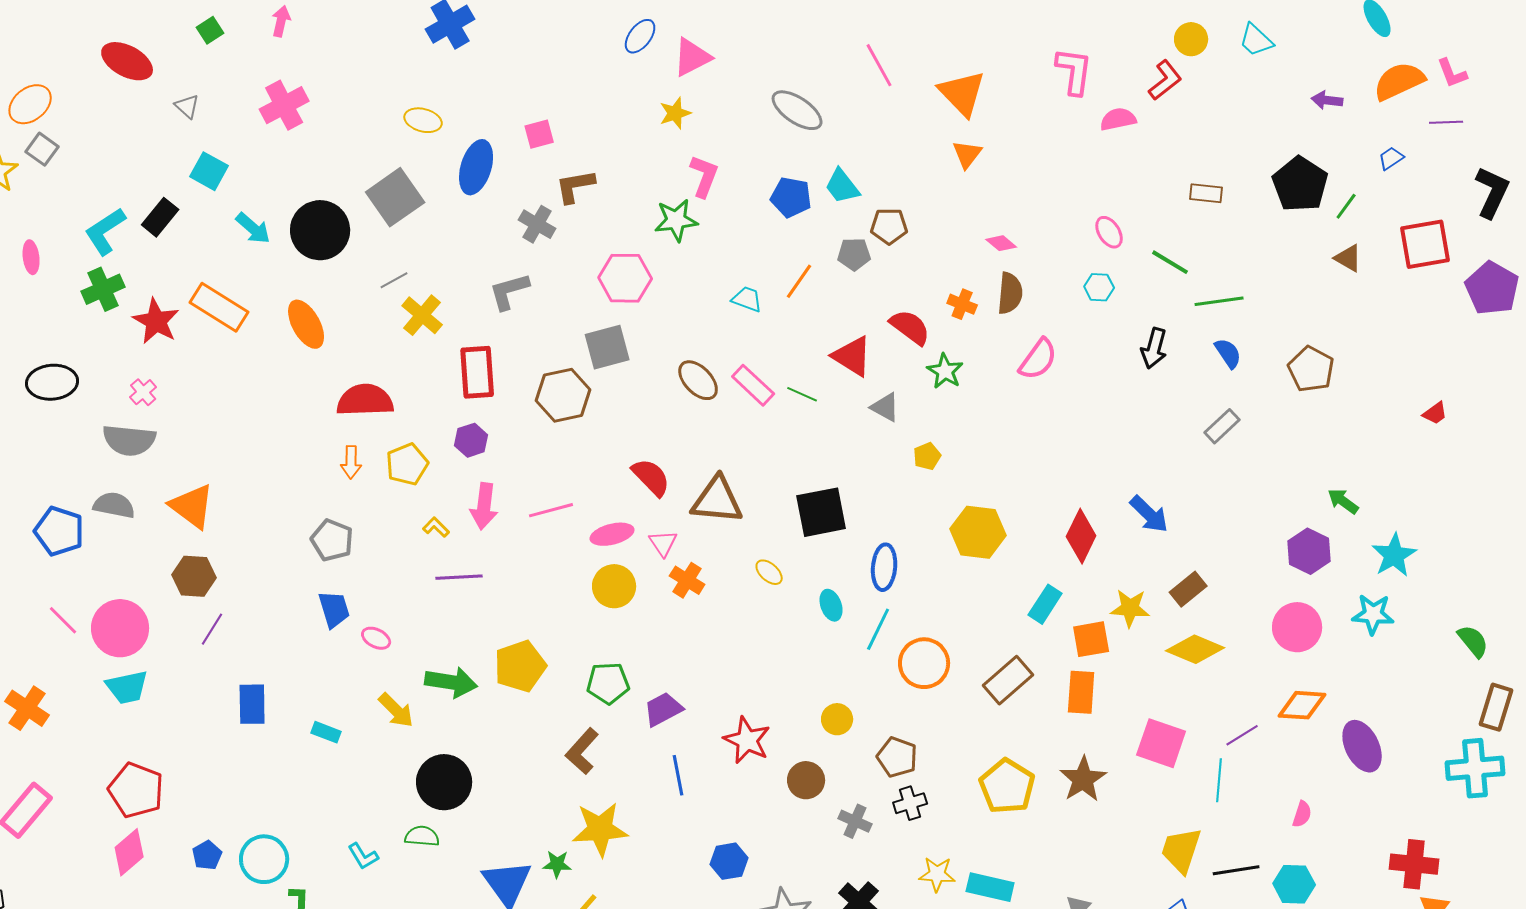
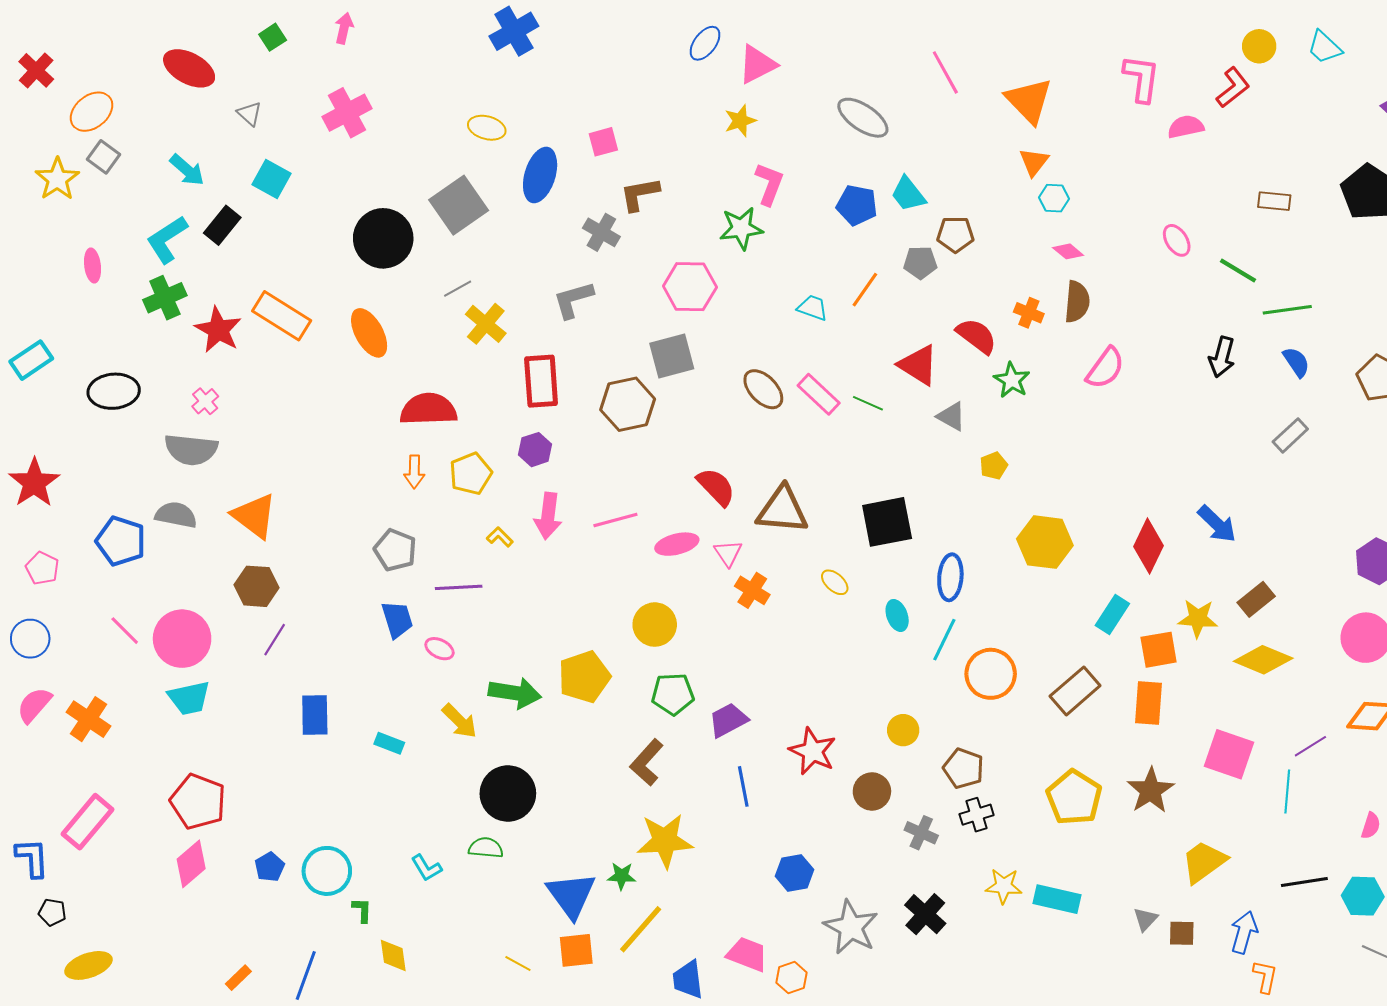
cyan arrow: (253, 228) -> (187, 170), moved
cyan hexagon: (1099, 287) -> (1054, 198), moved
purple line: (459, 577) -> (459, 587), moved
yellow circle: (614, 586) -> (655, 625), moved
yellow trapezoid: (1181, 850) -> (1204, 862), moved, turned 36

